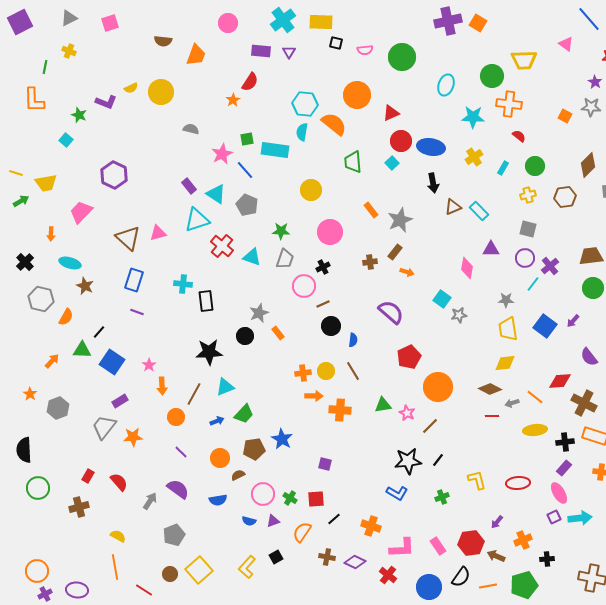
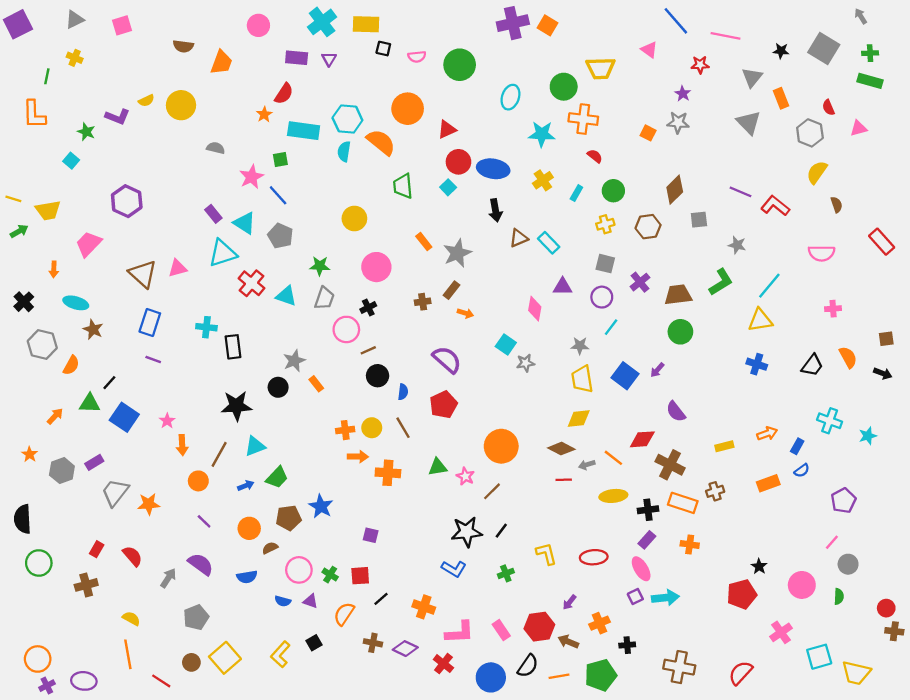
cyan rectangle: (275, 150) -> (304, 131), moved
purple cross: (550, 266) -> (640, 282), moved
red pentagon: (409, 357) -> (443, 405), moved
purple rectangle: (120, 401) -> (94, 462), moved
purple triangle: (273, 521) -> (310, 601), turned 40

